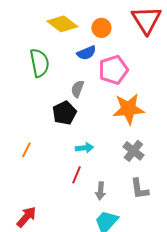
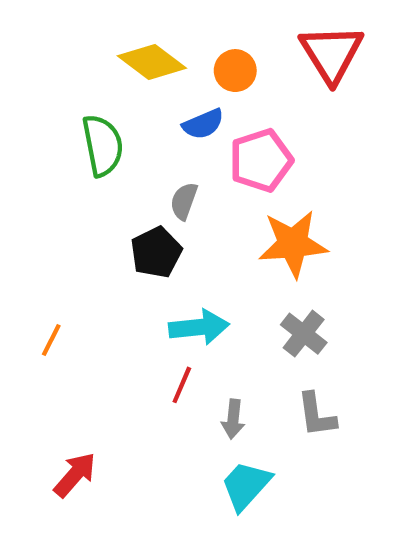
cyan arrow: (84, 148) -> (199, 327), size x1.5
orange line: (26, 150) -> (51, 340), moved

